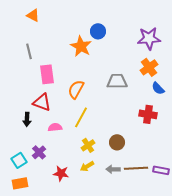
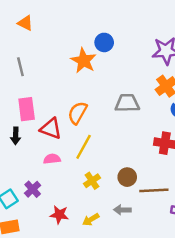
pink rectangle: (47, 74) -> (27, 109), moved
red triangle: (42, 102) -> (51, 129), moved
black arrow: (27, 119) -> (16, 136), moved
yellow arrow: (87, 166) -> (91, 220), moved
brown line: (136, 168) -> (154, 190), moved

